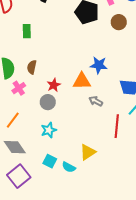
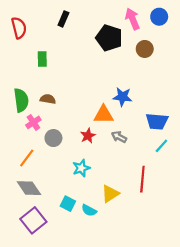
brown semicircle: (32, 67) -> (48, 99), turned 88
red star: (54, 85) -> (88, 136), moved
gray circle: (48, 102) -> (53, 138), moved
red line: (117, 126) -> (142, 179), moved
cyan star: (49, 130) -> (81, 168), moved

